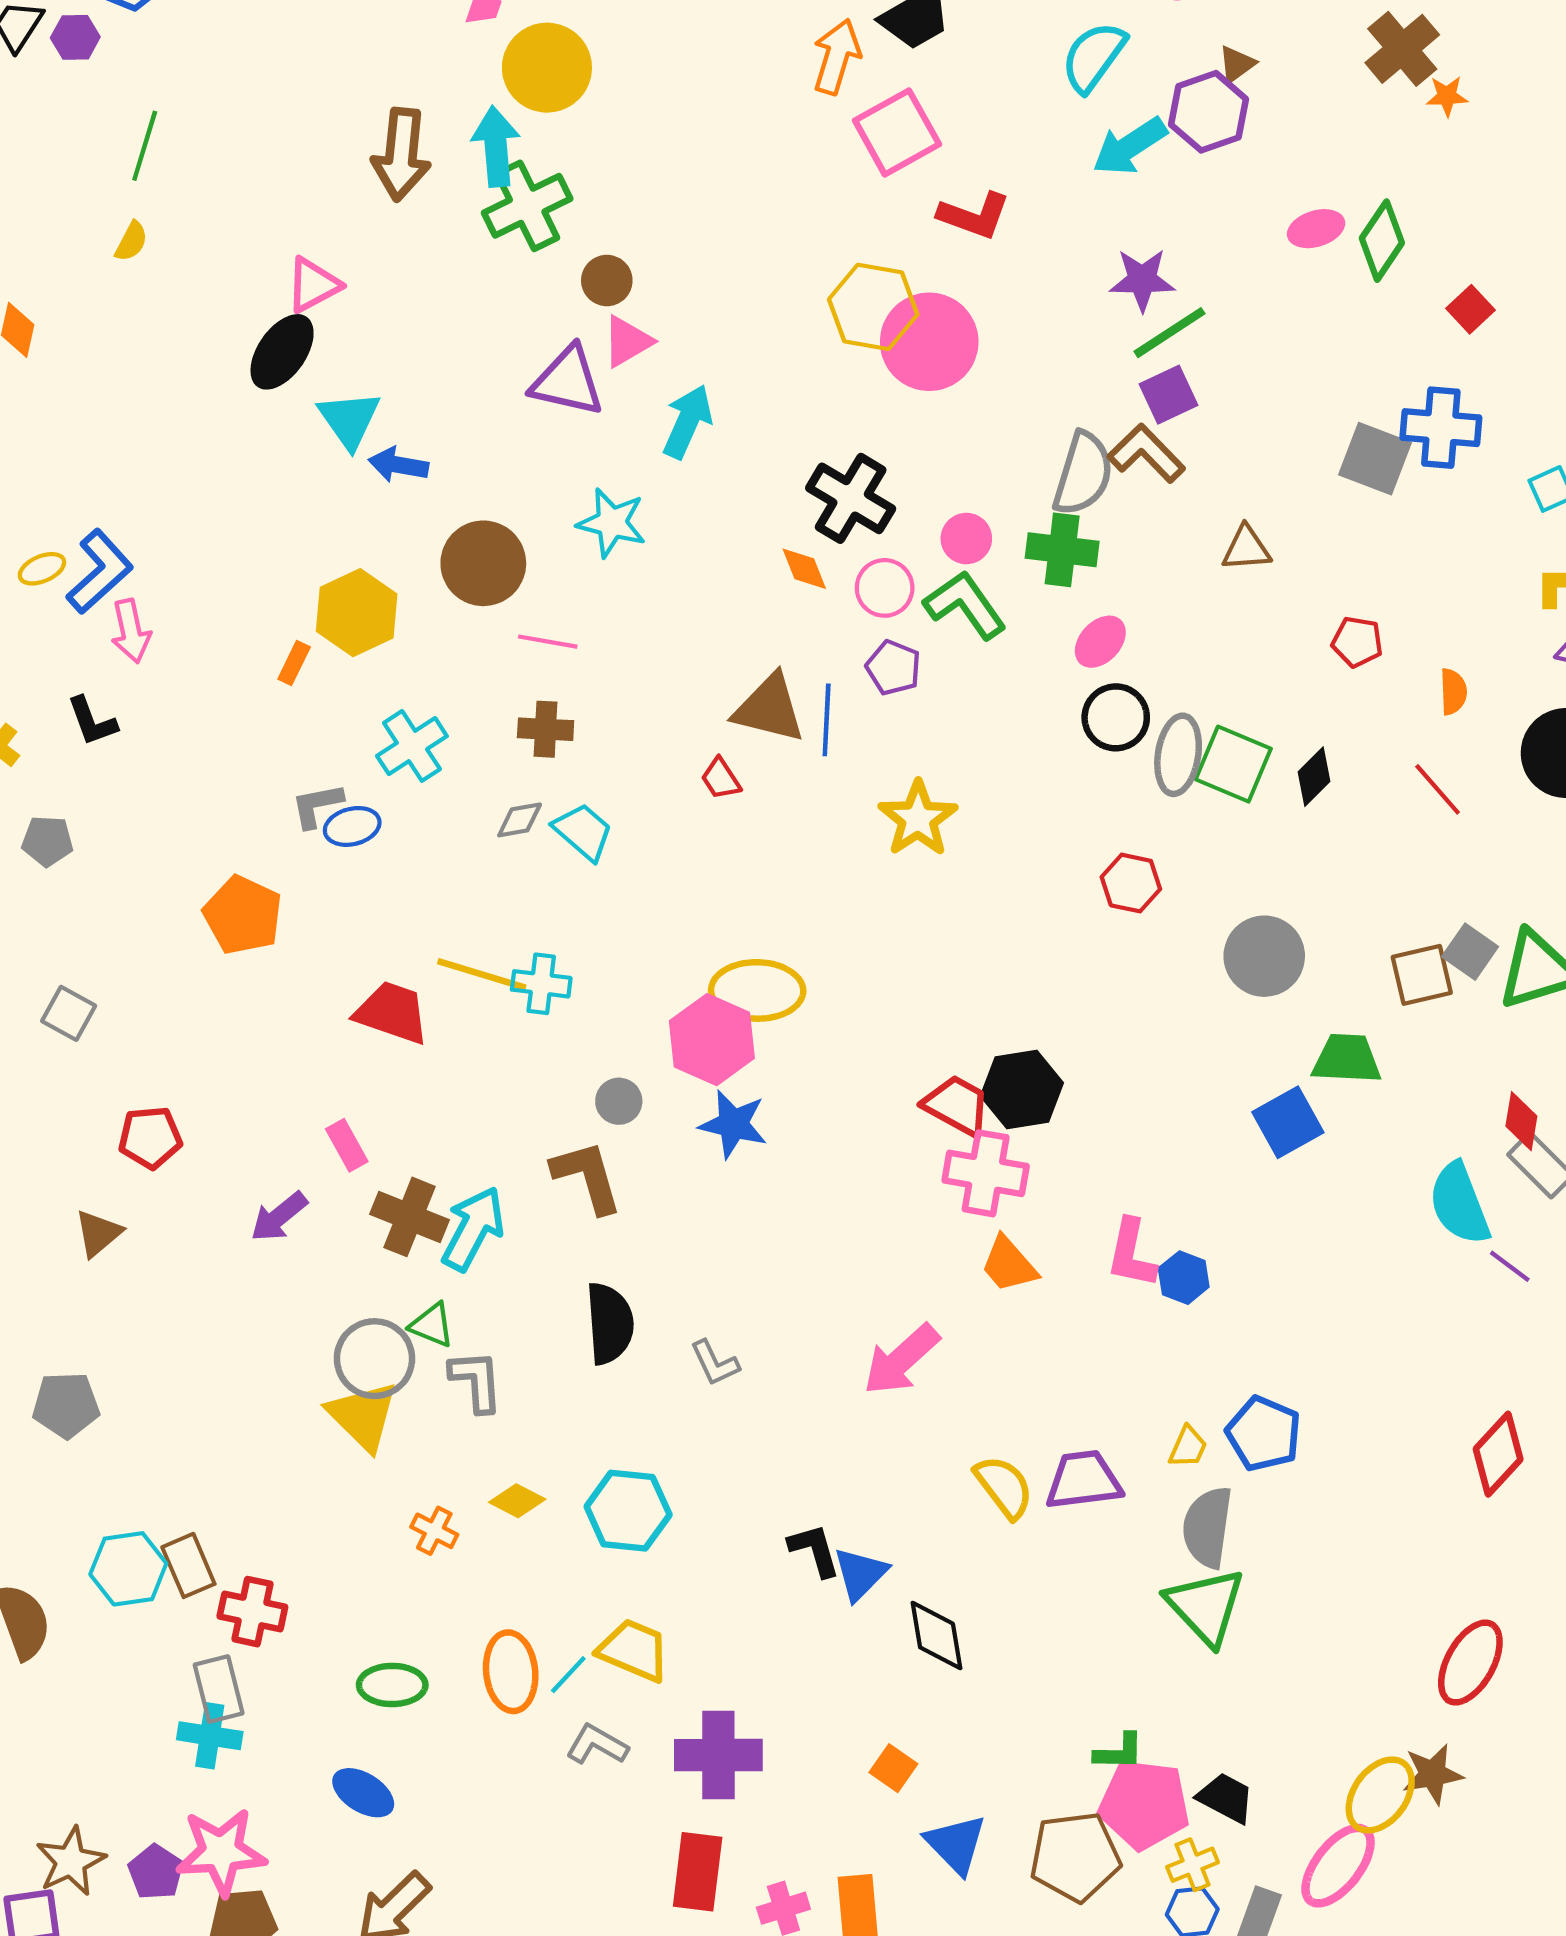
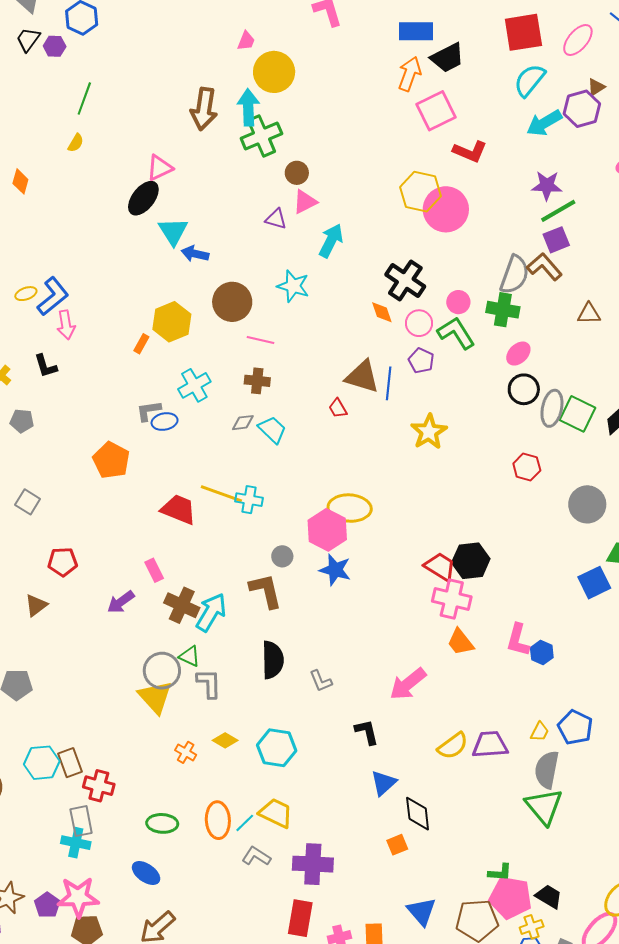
purple triangle: (567, 381) -> (276, 219), size x0.6
yellow semicircle: (1004, 1487) -> (453, 746), turned 88
black L-shape: (814, 1550) -> (367, 732), moved
orange square: (893, 1768) -> (397, 845), moved, turned 30

